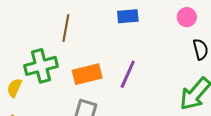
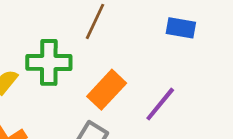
orange rectangle: (87, 74) -> (107, 90), turned -48

